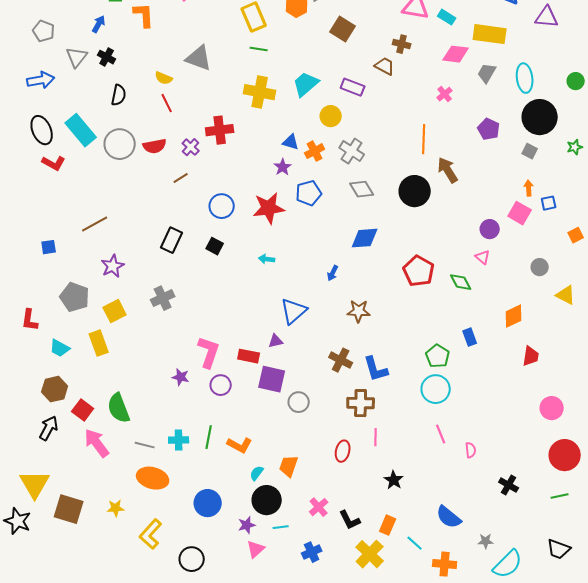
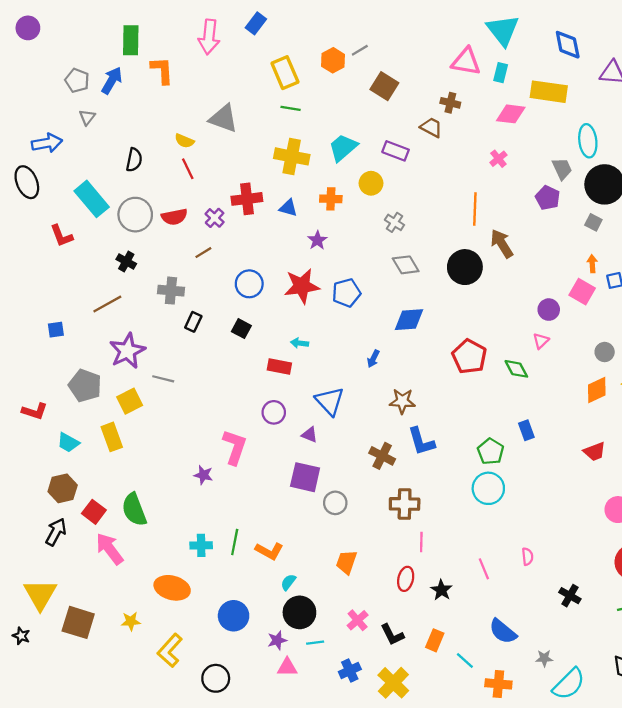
cyan rectangle: (447, 17) -> (501, 73), turned 72
blue arrow: (99, 24) -> (112, 80), size x1.4
gray pentagon: (44, 31) -> (77, 80), moved
gray triangle: (77, 57) -> (87, 117), size x0.7
black cross: (107, 57) -> (126, 261), moved
gray trapezoid: (487, 73) -> (562, 169), moved, turned 125
black ellipse: (42, 130) -> (27, 182), moved
blue triangle: (291, 142) -> (288, 208), moved
orange cross: (315, 151) -> (331, 199), moved, turned 30
gray cross: (352, 151) -> (394, 222), size x0.7
red L-shape: (54, 163) -> (61, 236), turned 40
blue pentagon: (309, 193) -> (346, 293), moved
black rectangle: (172, 240) -> (193, 322), size x0.7
pink triangle: (483, 257) -> (541, 341), turned 35
purple star: (113, 266) -> (127, 351), size x1.4
gray cross: (163, 298) -> (171, 291), moved, turned 30
blue triangle: (294, 311) -> (330, 401), turned -32
orange diamond: (514, 316) -> (597, 390), moved
red L-shape: (30, 320) -> (35, 411), turned -80
purple triangle: (276, 341) -> (310, 435), turned 35
red rectangle: (249, 356) -> (279, 367), moved
red trapezoid: (531, 356) -> (595, 451), turned 60
blue L-shape: (376, 369) -> (421, 441), moved
purple circle: (221, 385) -> (274, 412), moved
pink line: (441, 434) -> (484, 569), moved
gray line: (145, 445) -> (163, 379), moved
red ellipse: (343, 451) -> (406, 579), moved
orange trapezoid: (289, 466) -> (346, 562), moved
black star: (18, 521) -> (21, 636), size x0.6
pink triangle: (256, 549) -> (287, 667), turned 42
yellow cross: (370, 554) -> (393, 683), moved

